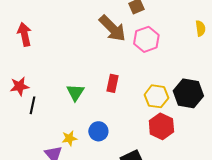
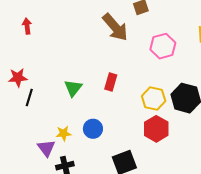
red arrow: (24, 34) -> (27, 26), size x0.7
pink hexagon: (146, 39) -> (163, 46), moved

